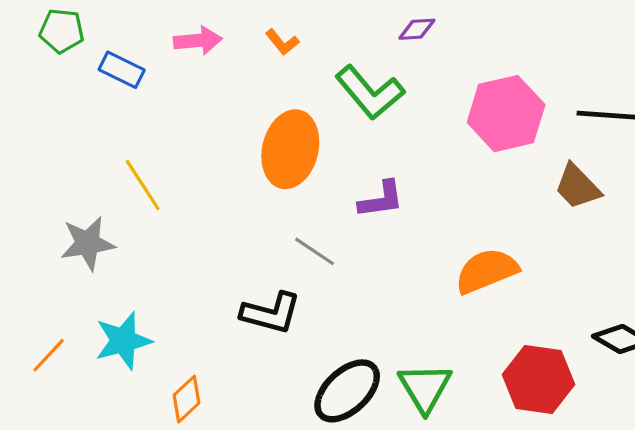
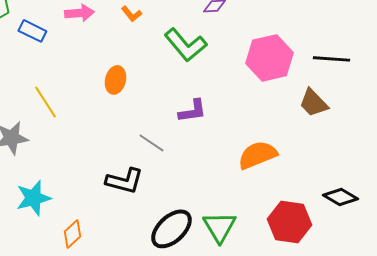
orange ellipse: (290, 149) -> (115, 80), moved, size x0.6

